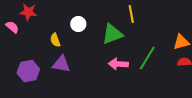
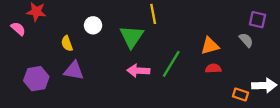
green triangle: (112, 34) -> (132, 37), turned -35

